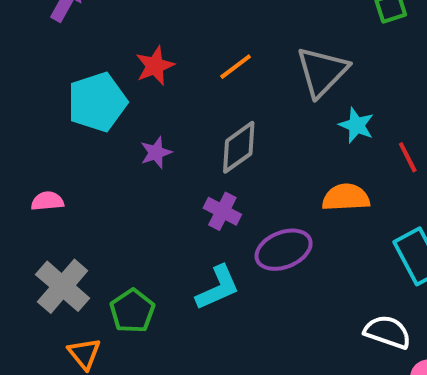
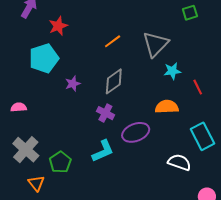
red star: (155, 66) -> (58, 26), moved
cyan star: (356, 125) -> (172, 71), turned -30
white semicircle: (388, 332) -> (179, 162), moved

